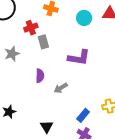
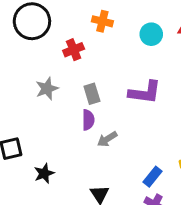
gray rectangle: (43, 42) -> (92, 94), moved
gray arrow: (61, 88) -> (107, 139), moved

